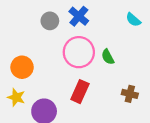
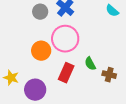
green semicircle: (108, 57) -> (90, 64), moved
orange circle: (22, 67) -> (41, 51), moved

